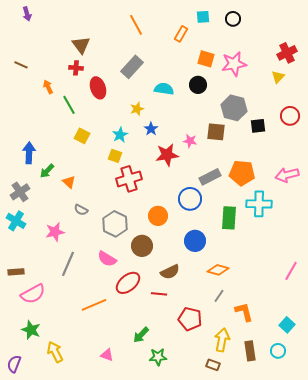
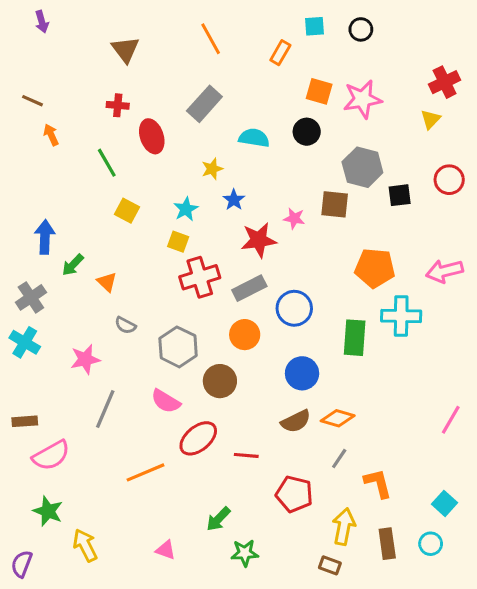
brown triangle: (81, 45) -> (125, 50), moved
orange arrow: (48, 87) -> (51, 135), moved
gray rectangle: (210, 177) -> (249, 288), moved
brown semicircle: (170, 272) -> (296, 421), moved

